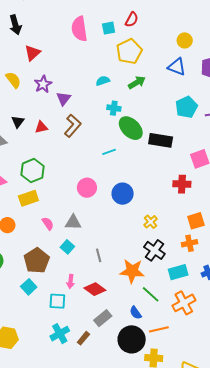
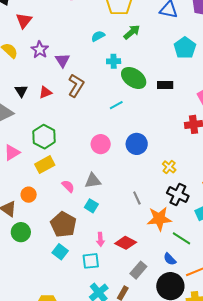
black rectangle: (161, 140) -> (165, 85), size x0.7
gray line: (99, 255) -> (137, 198), moved

